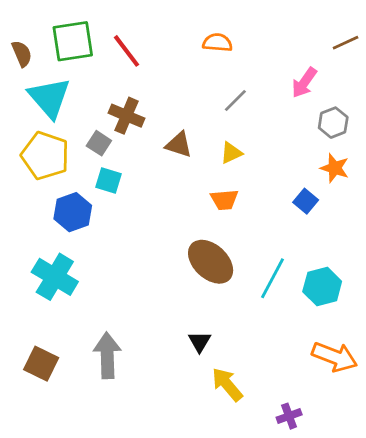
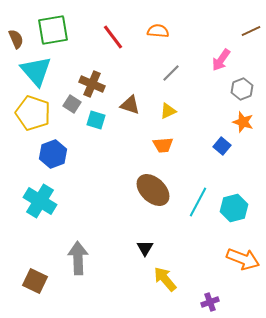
red line: (127, 51) -> (113, 37), moved
cyan square: (109, 180) -> (96, 120), moved
brown square: (41, 364) -> (35, 281), moved

